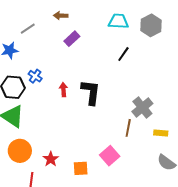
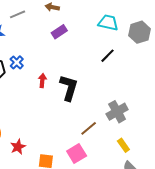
brown line: (128, 128) -> (89, 128), moved, turned 30
yellow rectangle: (161, 133) -> (123, 145), moved, turned 40

